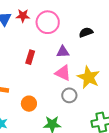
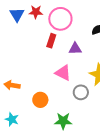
red rectangle: (30, 57) -> (51, 41), moved
pink triangle: (63, 73) -> (63, 73), moved

